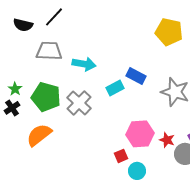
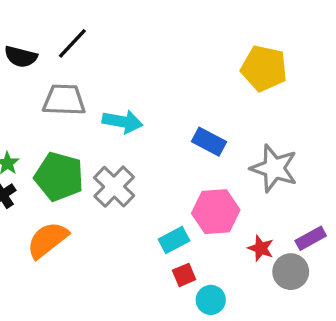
cyan rectangle: (115, 88) -> (174, 240), moved
pink hexagon: (140, 134) -> (216, 212), moved

